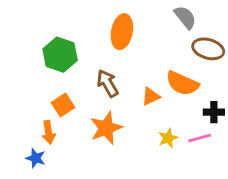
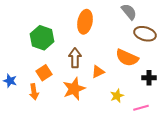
brown arrow: (108, 83) -> (75, 58), turned 30
orange triangle: (151, 96) -> (98, 72), moved
pink line: (200, 138) -> (141, 108), moved
blue star: (36, 158) -> (10, 81), moved

